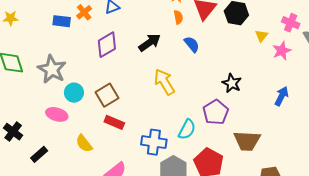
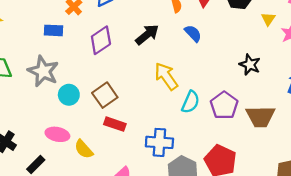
blue rectangle: (62, 21) -> (54, 30), moved
black star: (232, 83) -> (250, 65), moved
pink ellipse: (57, 114) -> (57, 134), moved
cyan semicircle: (187, 129) -> (191, 102), moved
brown trapezoid: (247, 141) -> (260, 117), moved

